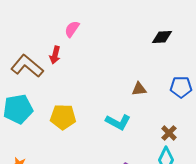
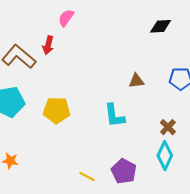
cyan L-shape: (118, 122) -> (114, 116), turned 55

